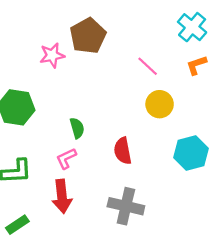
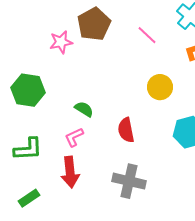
pink line: (148, 66) -> (147, 35), moved
green semicircle: (77, 128) -> (84, 109), turned -42

